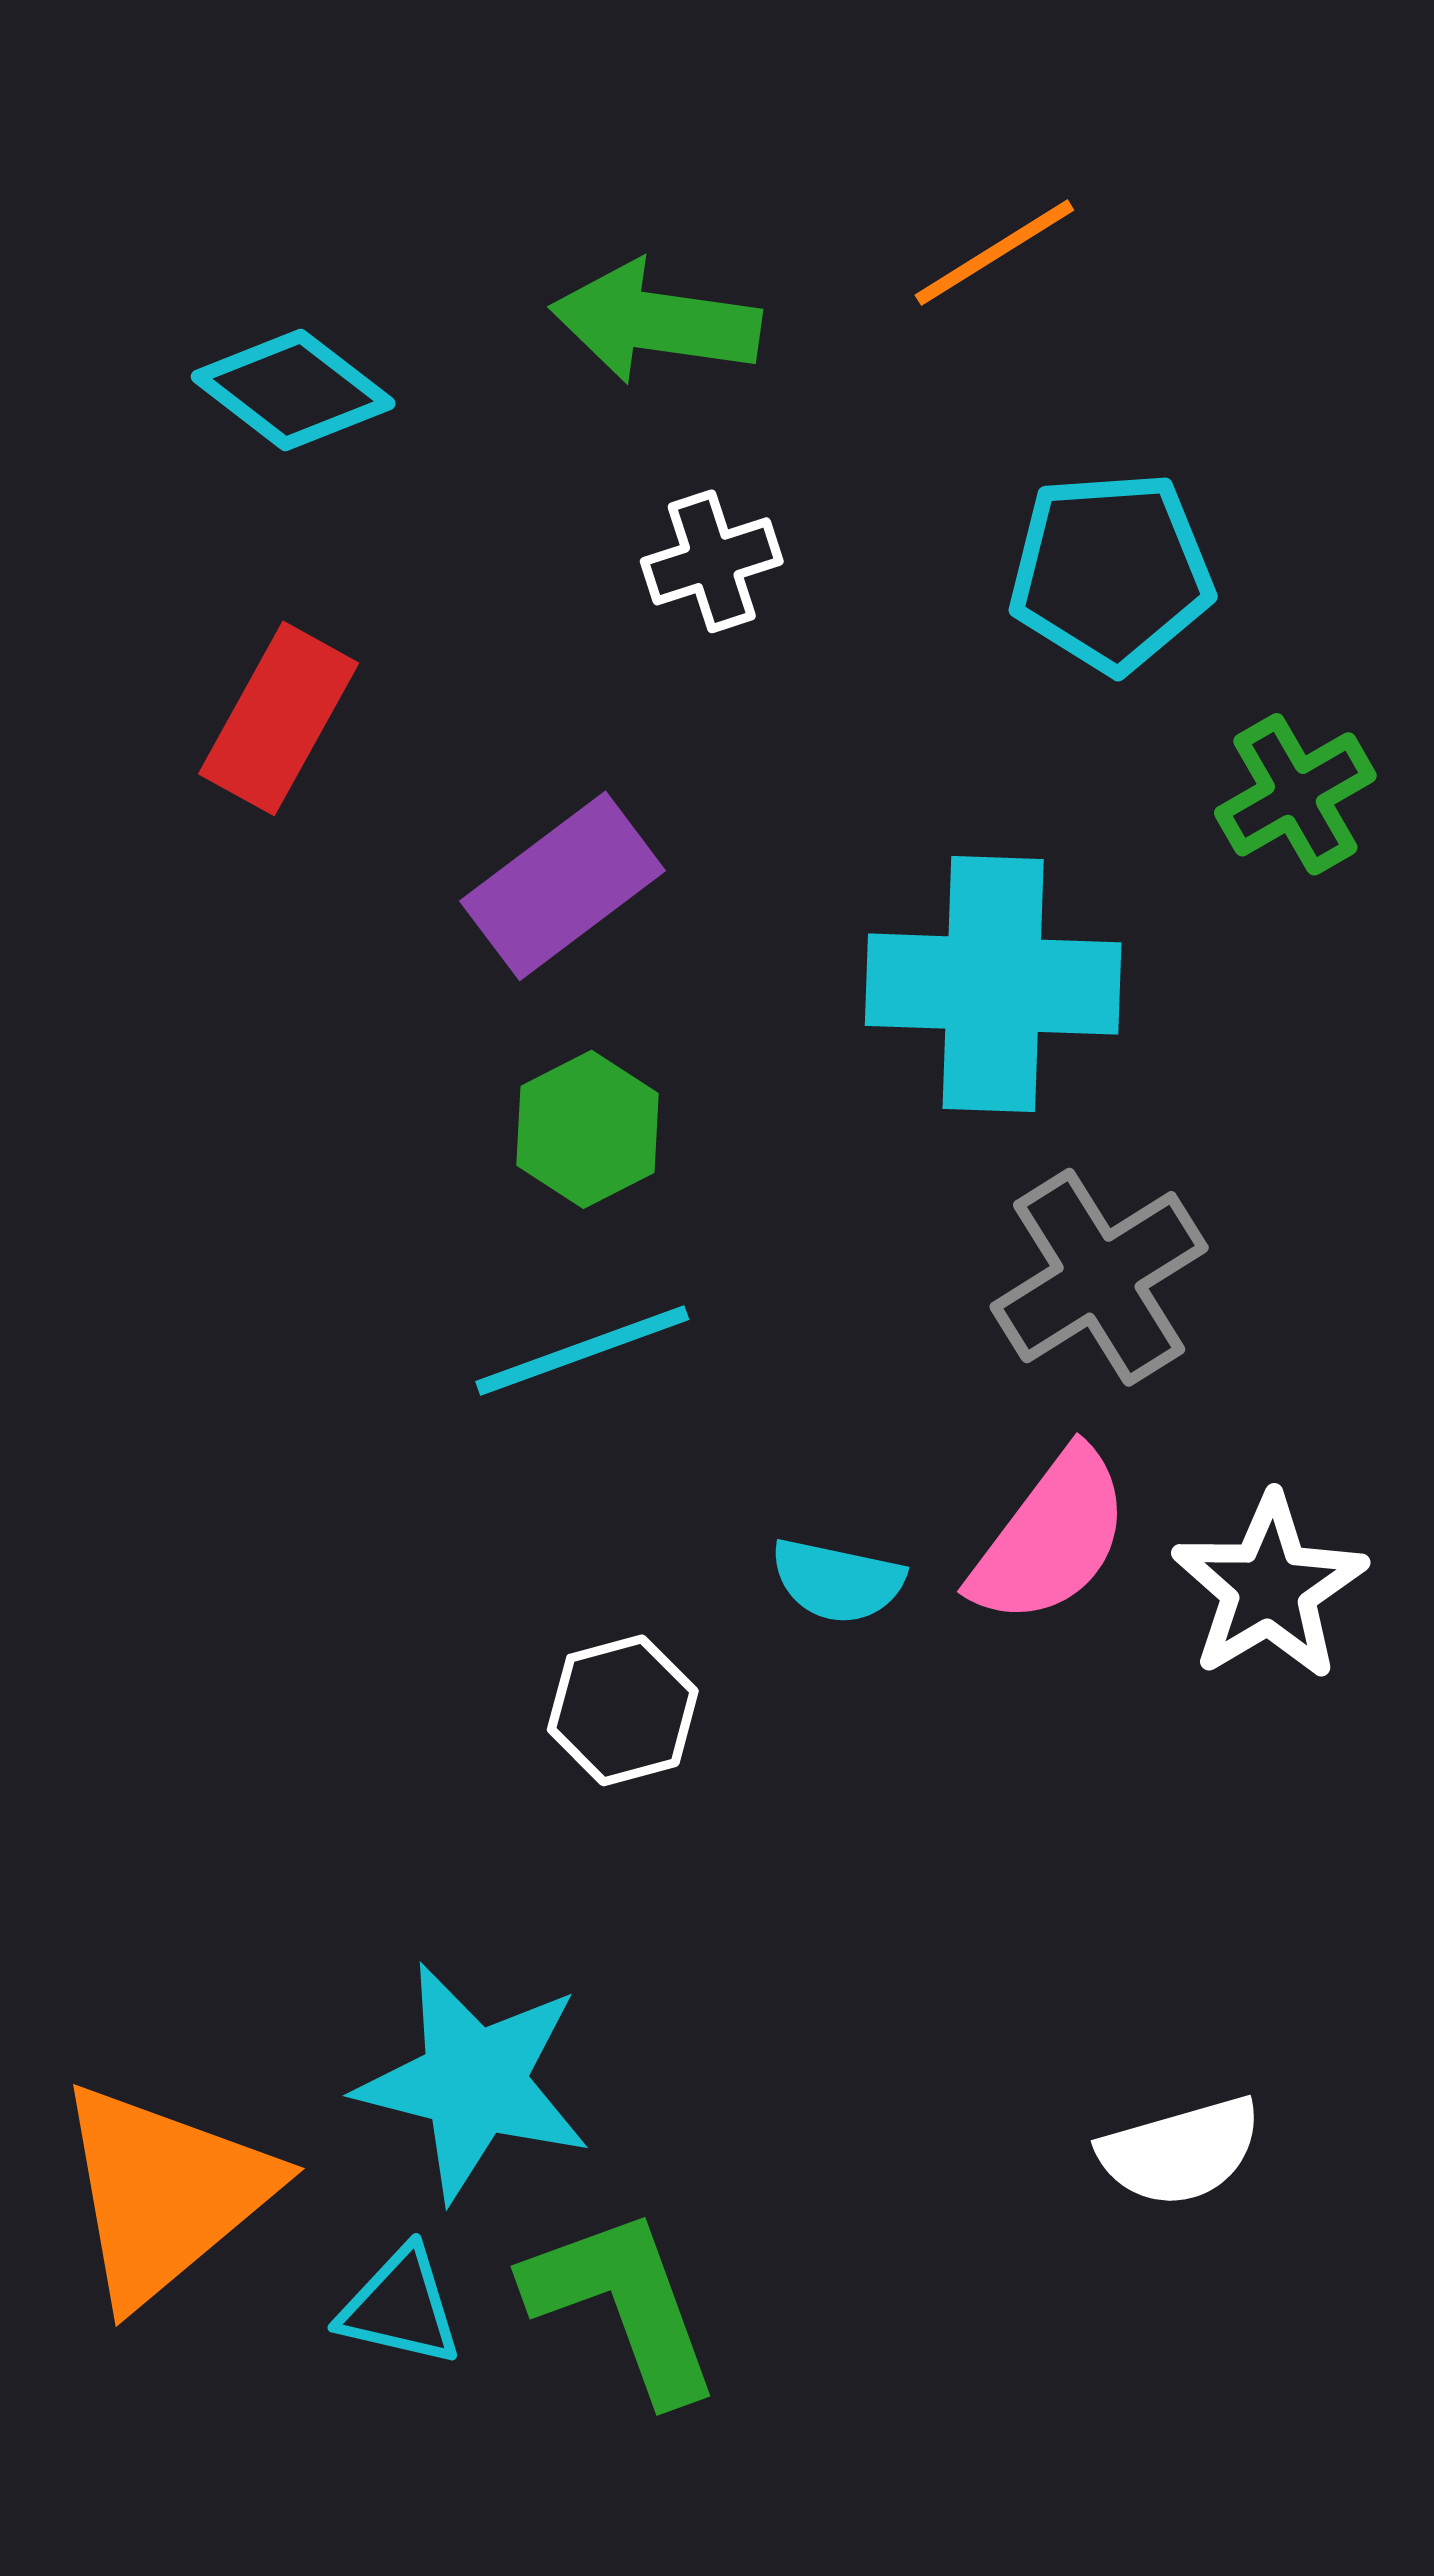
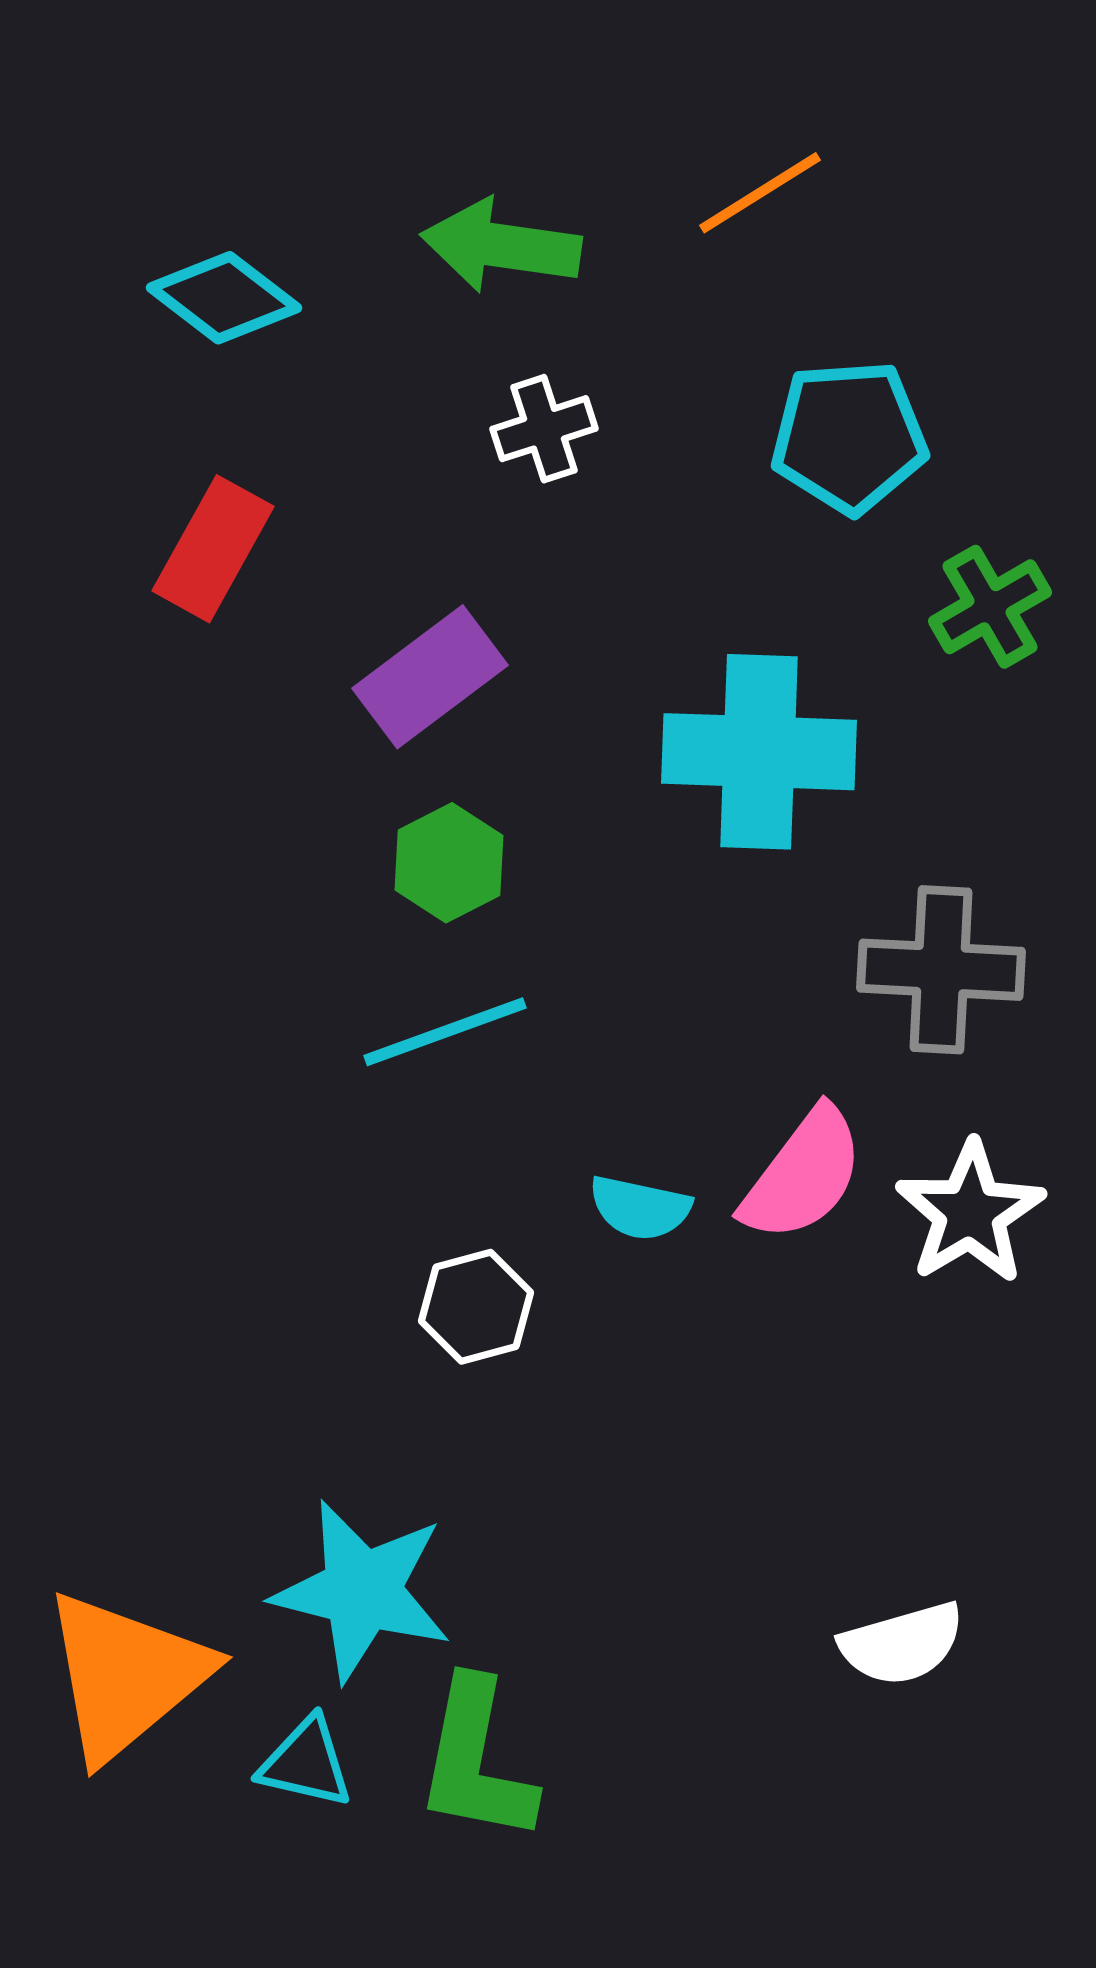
gray cross: (1099, 1277) -> (941, 970), moved, turned 35
green L-shape: (623, 2304) -> (476, 1761), turned -149

